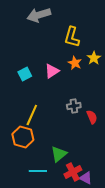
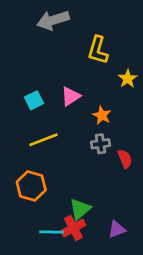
orange star: (75, 63) -> (102, 115), moved
yellow line: (32, 115) -> (43, 140), moved, turned 45
red cross: (73, 172) -> (73, 228), moved
purple triangle: (86, 178) -> (117, 229), moved, turned -48

